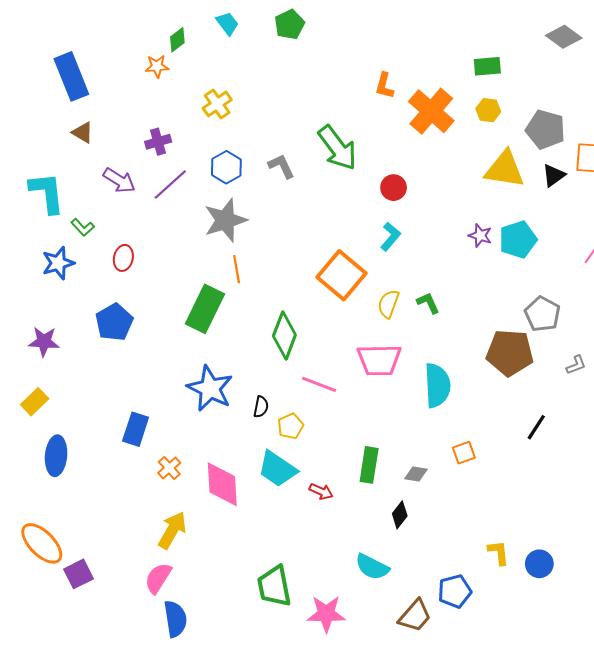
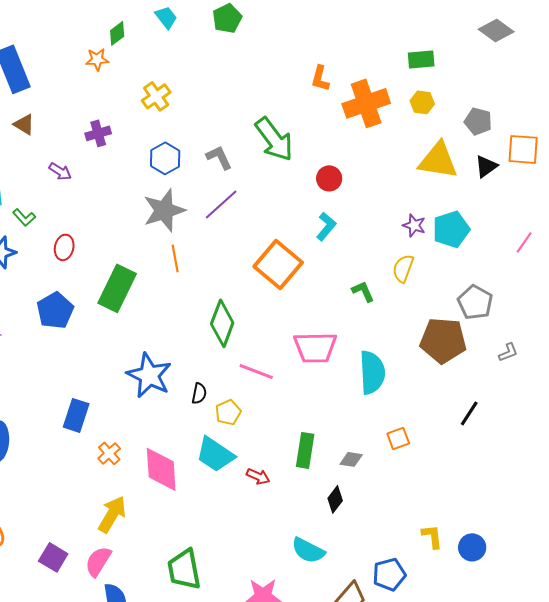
orange cross: (431, 111) -> (366, 103), turned 30
gray pentagon: (545, 129) -> (478, 121), size x0.7
purple arrow: (119, 180) -> (60, 171), size x0.7
purple line: (170, 185) -> (221, 204), moved
yellow semicircle: (388, 304) -> (403, 268), moved
green rectangle: (205, 309) -> (117, 288), moved
purple square: (79, 574) -> (53, 557), moved, turned -32
green trapezoid: (274, 586) -> (184, 569), moved

